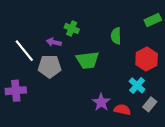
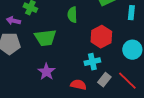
cyan cross: (137, 85) -> (92, 62), turned 35
purple star: (101, 102) -> (46, 72), moved

